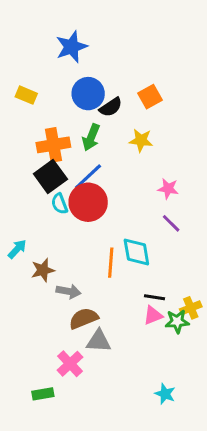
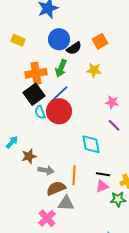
orange line: (111, 263) -> (74, 175), moved
green star: (177, 321) -> (118, 199), moved

